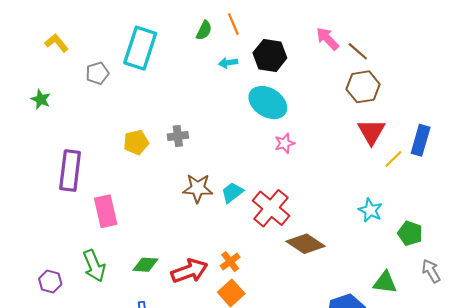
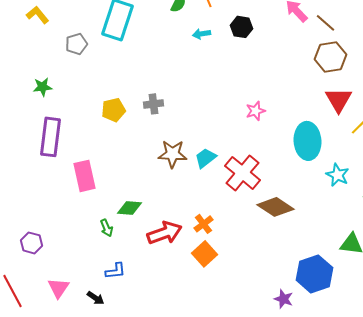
black hexagon: (270, 55) -> (242, 27), size x0.7
green star: (41, 99) -> (42, 87), moved, turned -30
cyan ellipse: (268, 103) -> (308, 141), moved, turned 54
green diamond: (145, 265) -> (130, 208), moved
green arrow: (94, 266) -> (106, 228), moved, size x0.6

